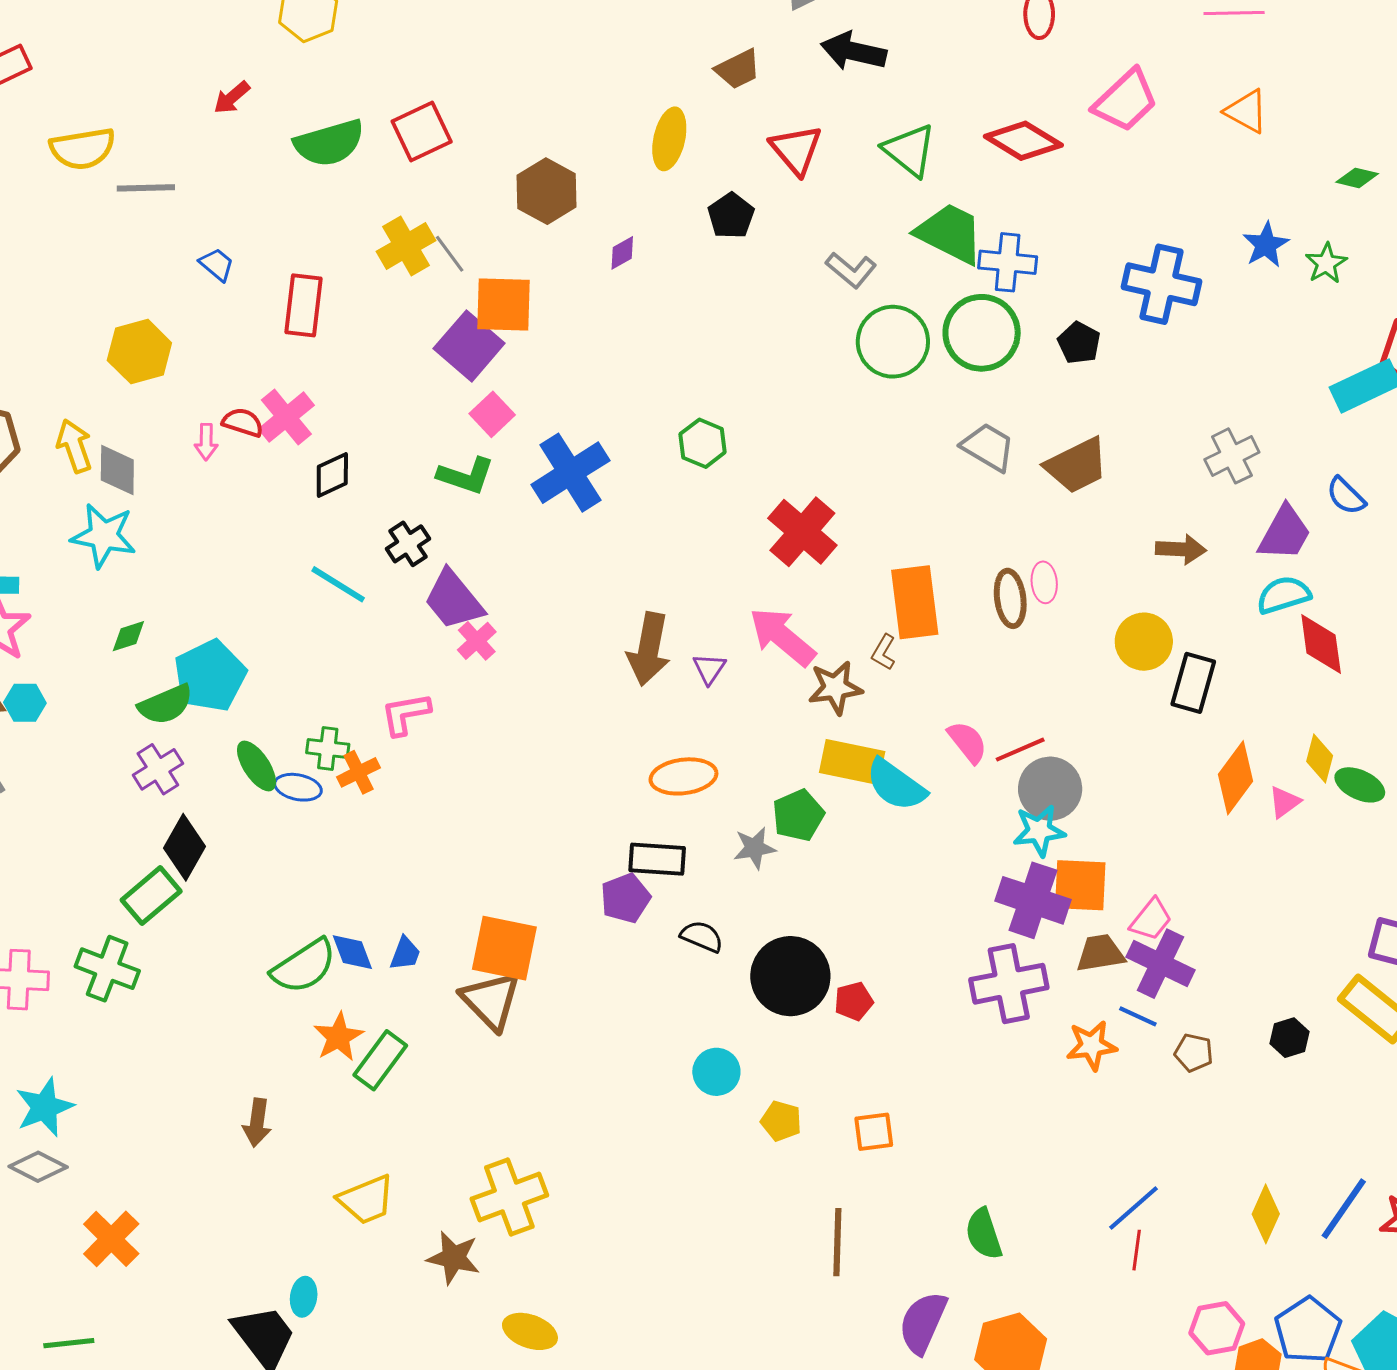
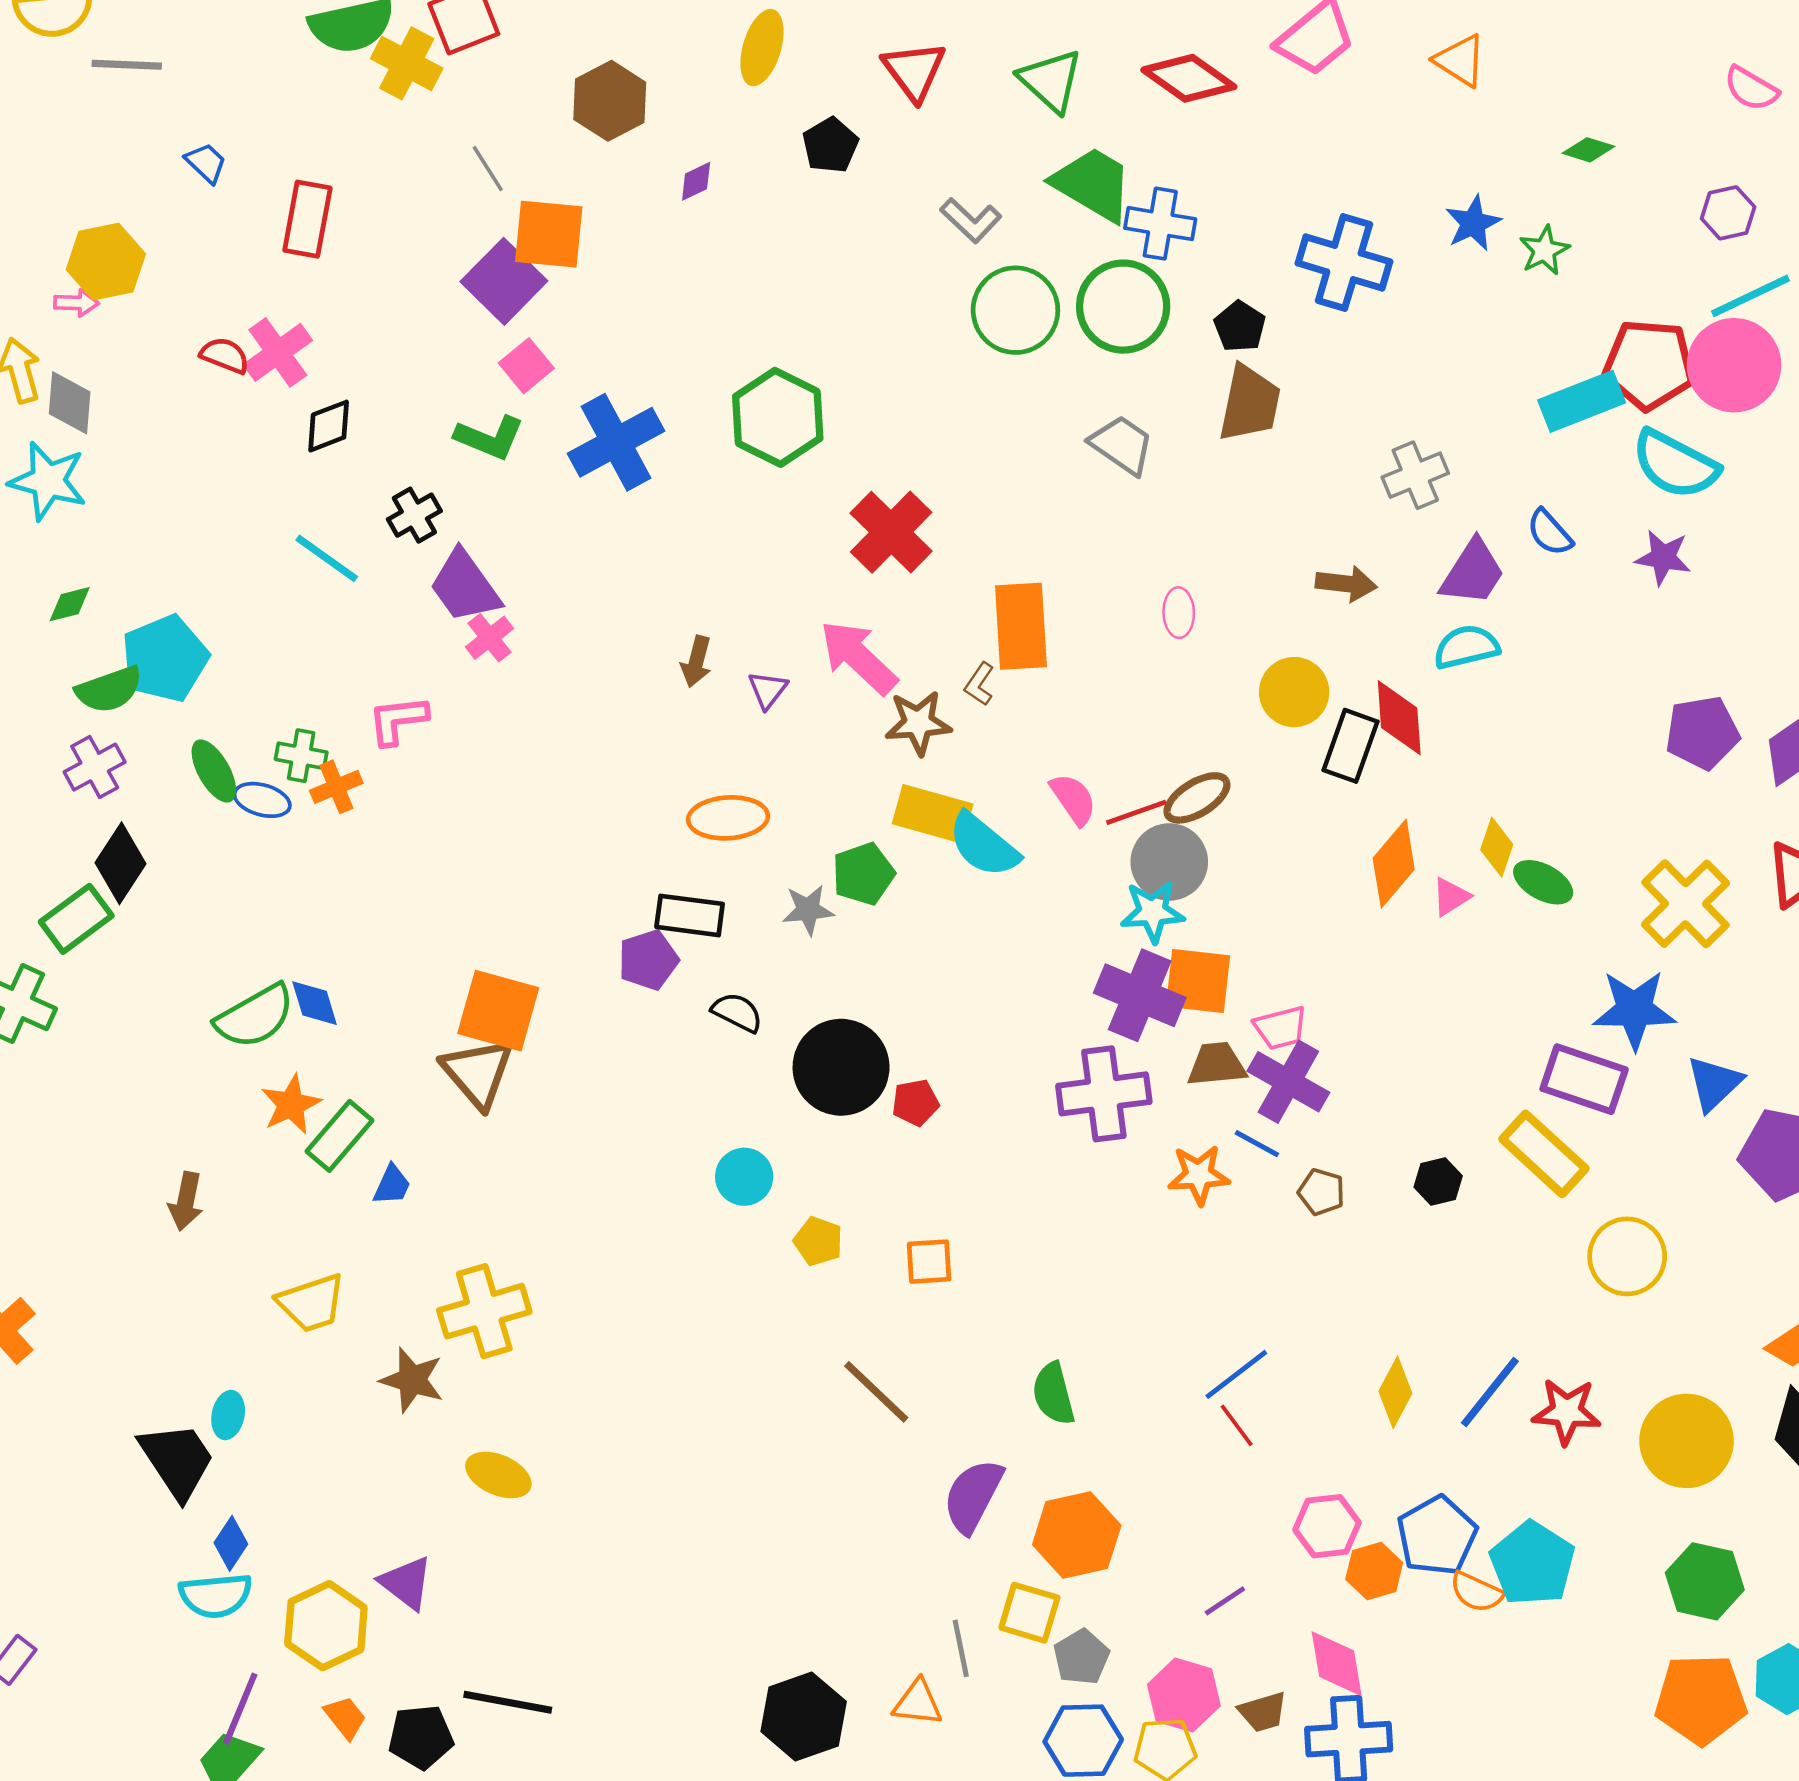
yellow cross: (406, 246) -> (407, 63), moved, turned -36
pink arrow: (206, 442) -> (76, 303), moved, turned -93
green hexagon: (703, 443) -> (778, 417), size x1.6
brown trapezoid: (1077, 465) -> (1250, 403), moved, turned -56
brown ellipse: (1010, 598) -> (1197, 798), moved, turned 62
red diamond: (1321, 644) -> (1399, 718), moved
brown arrow: (649, 649) -> (696, 661), size x0.6
pink trapezoid: (1151, 919) -> (1281, 1028), turned 33
blue trapezoid: (405, 954) -> (392, 1185), moved
brown line: (837, 1242) -> (876, 1392), turned -52
red line: (1137, 1250) -> (1237, 1425), turned -48

